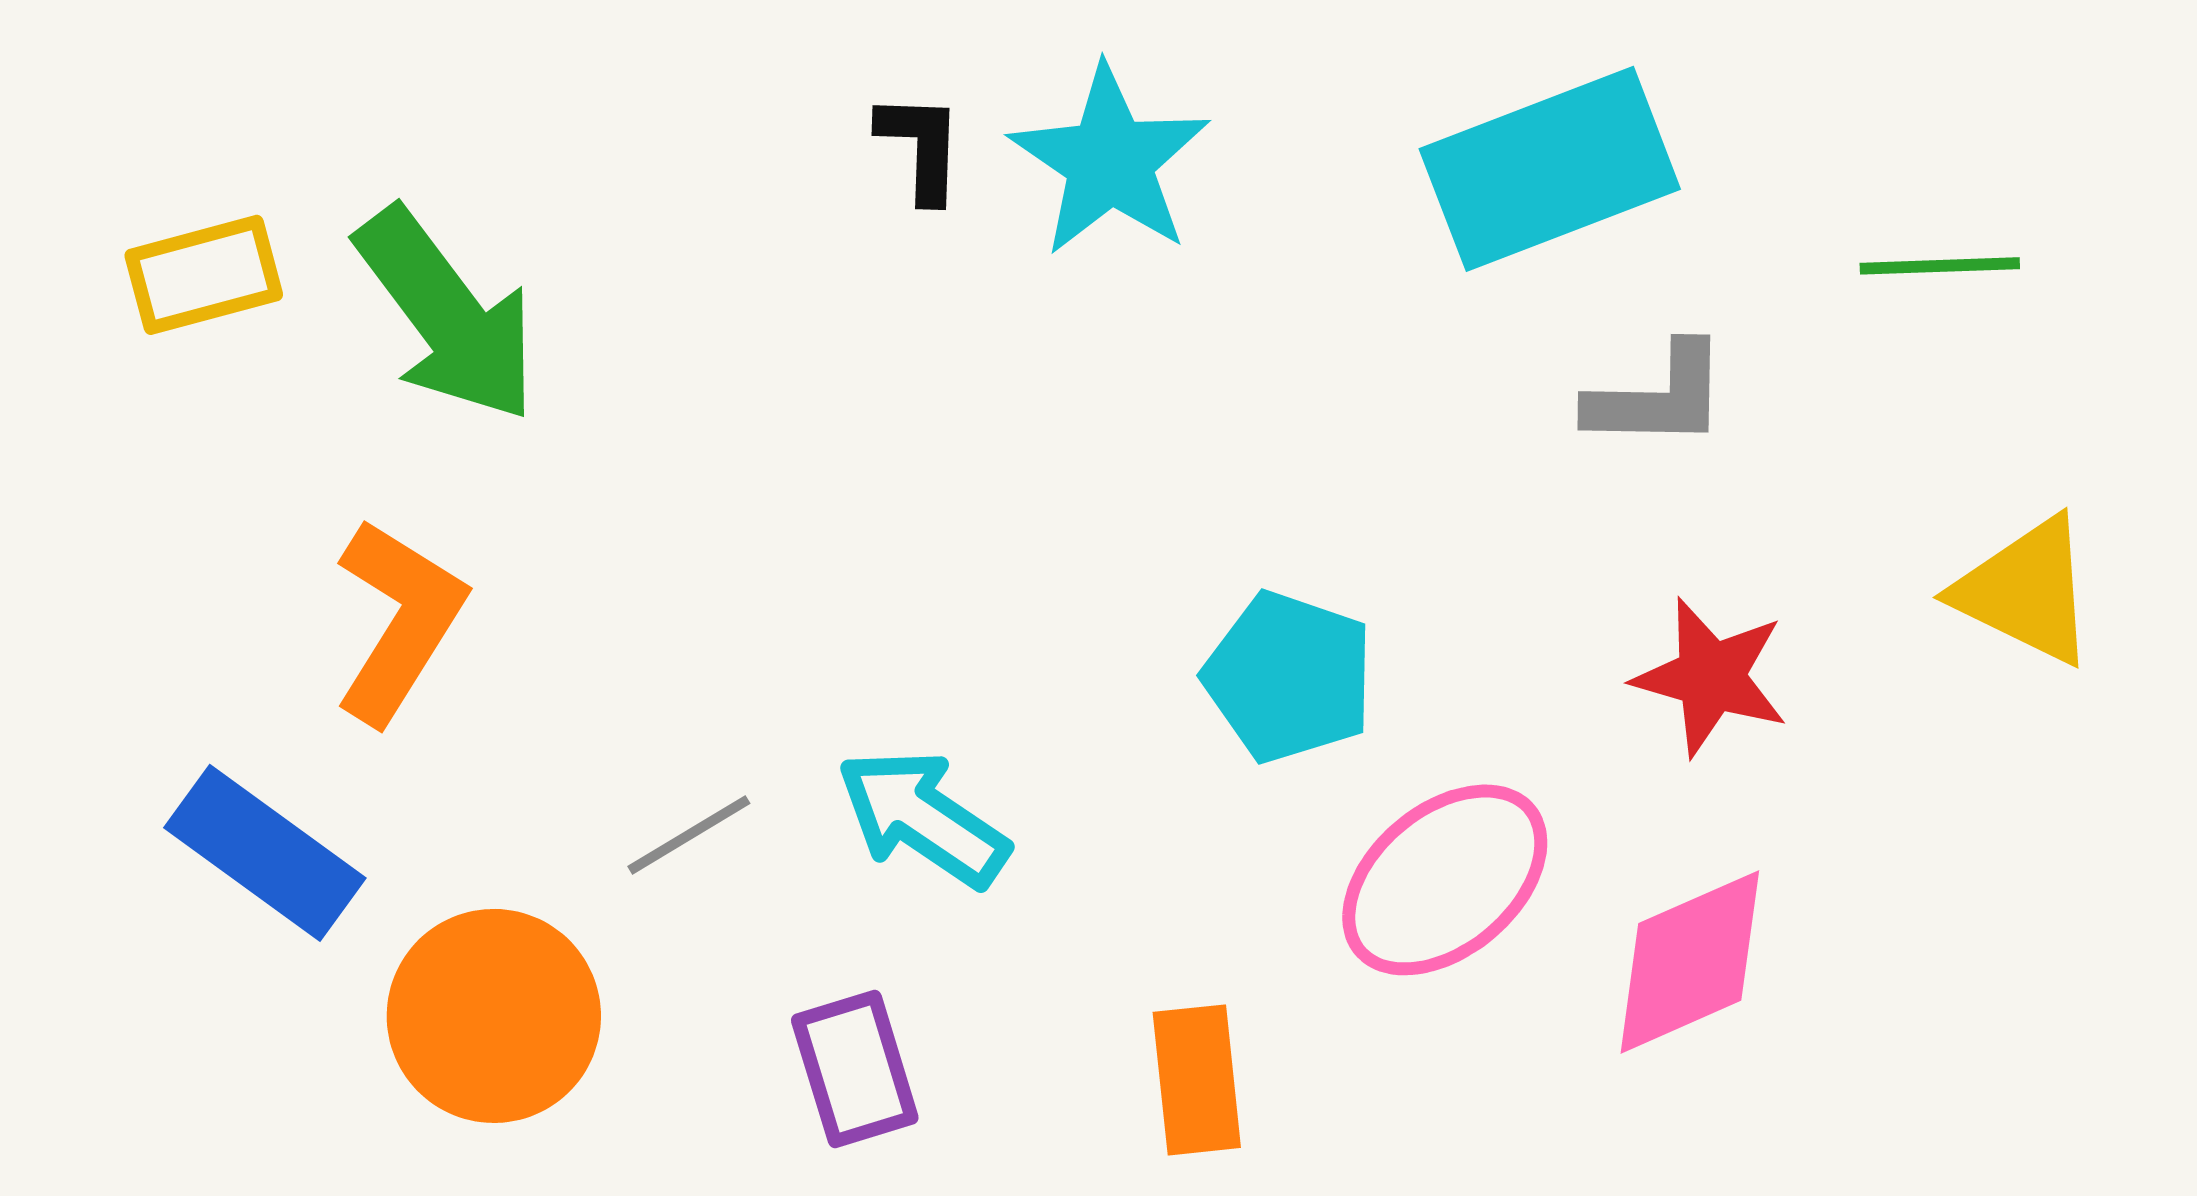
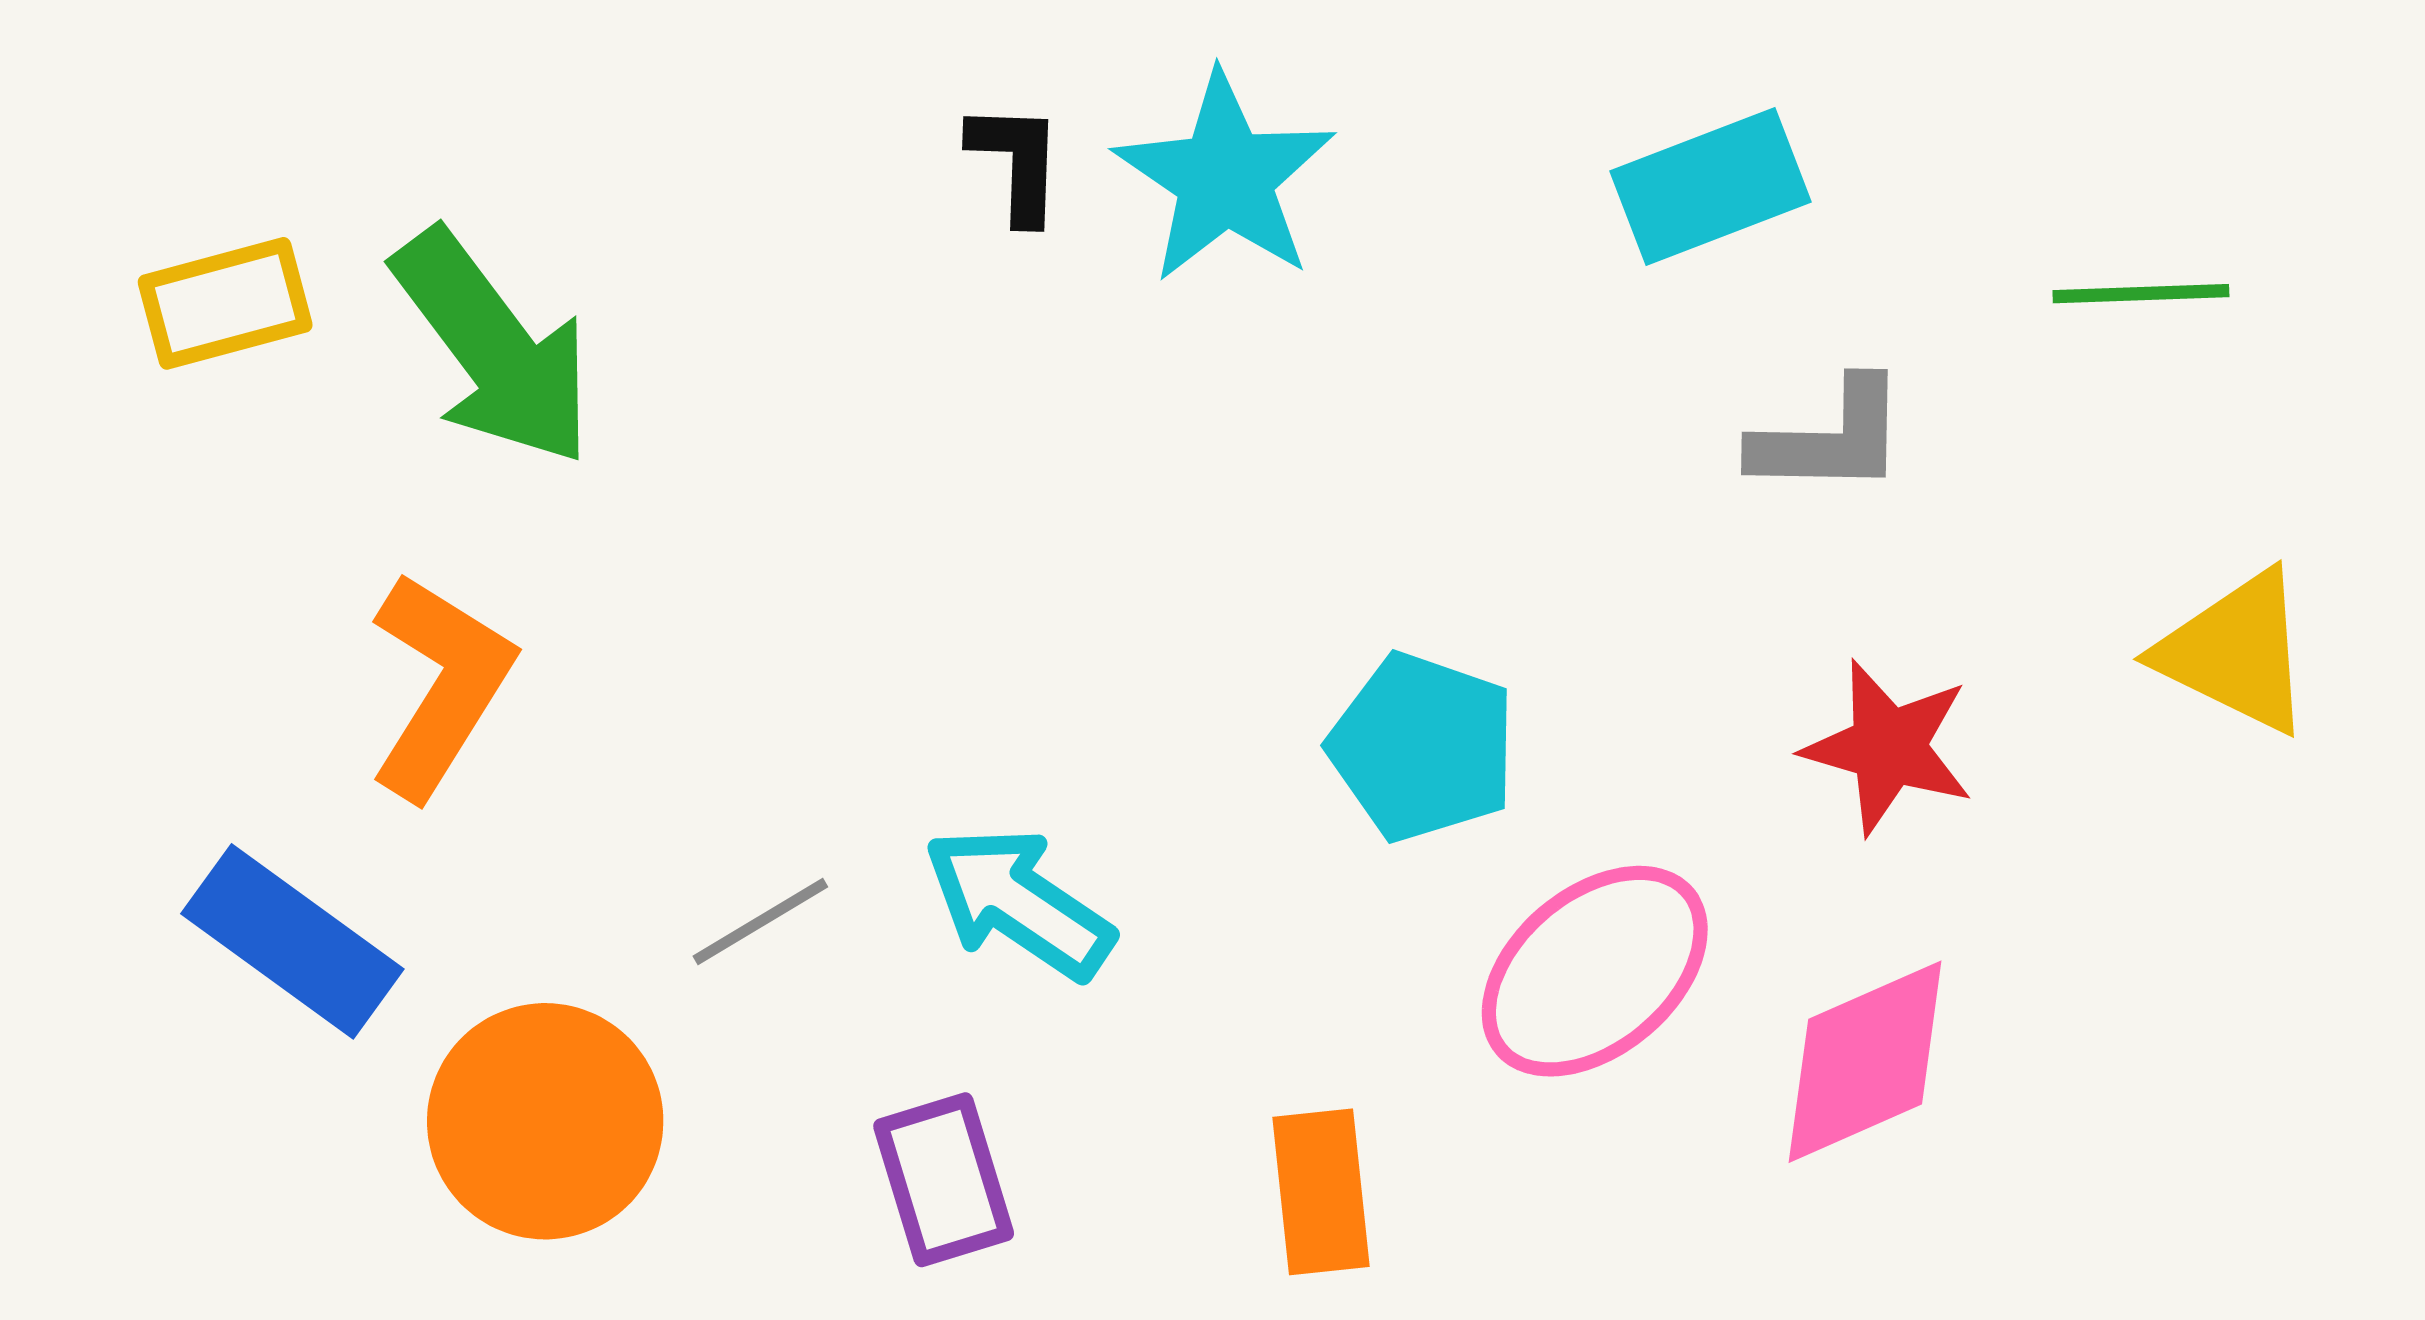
cyan rectangle: (1550, 169) -> (1711, 187), size x0.7

